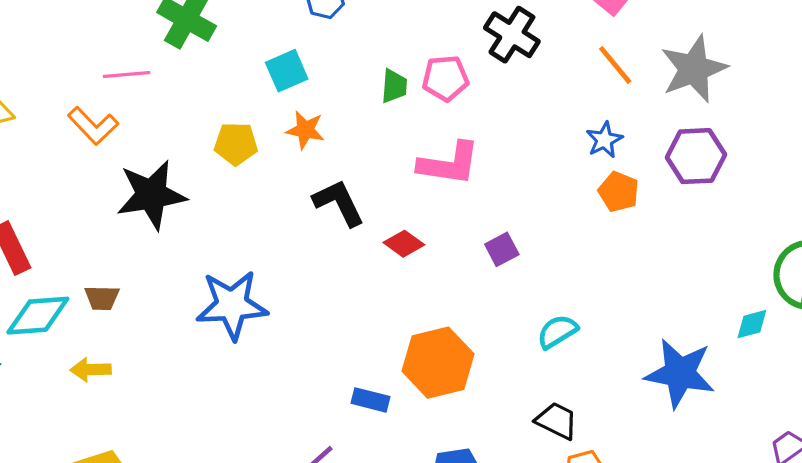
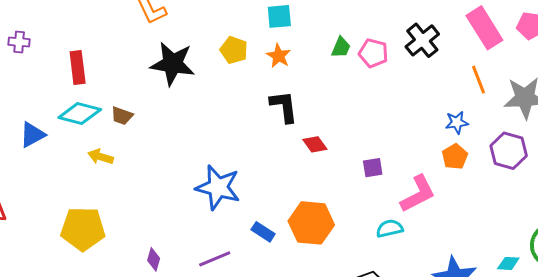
pink L-shape: (449, 164) -> (418, 194), moved, turned -54
blue star: (232, 305) -> (218, 187), moved

